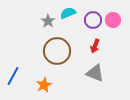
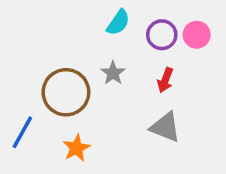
cyan semicircle: (68, 13) -> (118, 23), turned 147
gray star: (48, 21) -> (113, 73), moved
brown circle: (57, 51) -> (66, 92), moved

